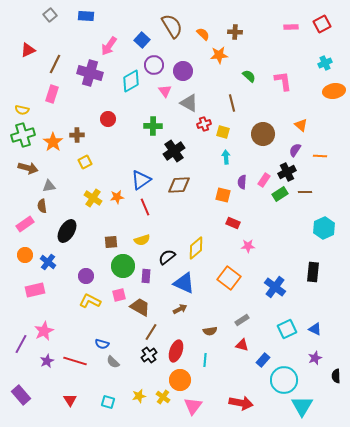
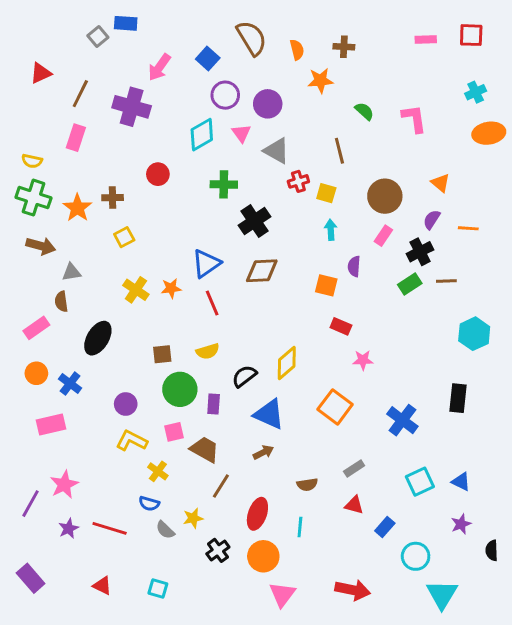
gray square: (50, 15) -> (98, 37), moved
red square: (322, 24) -> (471, 35), turned 30
orange semicircle: (203, 34) -> (297, 50), turned 32
cyan diamond: (131, 81) -> (202, 135), moved
green cross: (23, 135) -> (33, 198), turned 35
pink rectangle: (264, 180) -> (383, 236), moved
black cross: (149, 355) -> (218, 550), moved
cyan circle: (284, 380) -> (416, 556), size x0.7
yellow star: (139, 396) -> (193, 518), moved
yellow cross: (163, 397) -> (158, 471), moved
red triangle: (70, 400) -> (102, 586), turned -32

